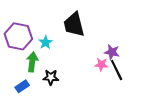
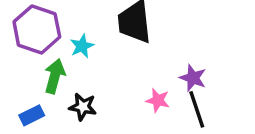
pink star: (101, 65) -> (158, 100), moved

